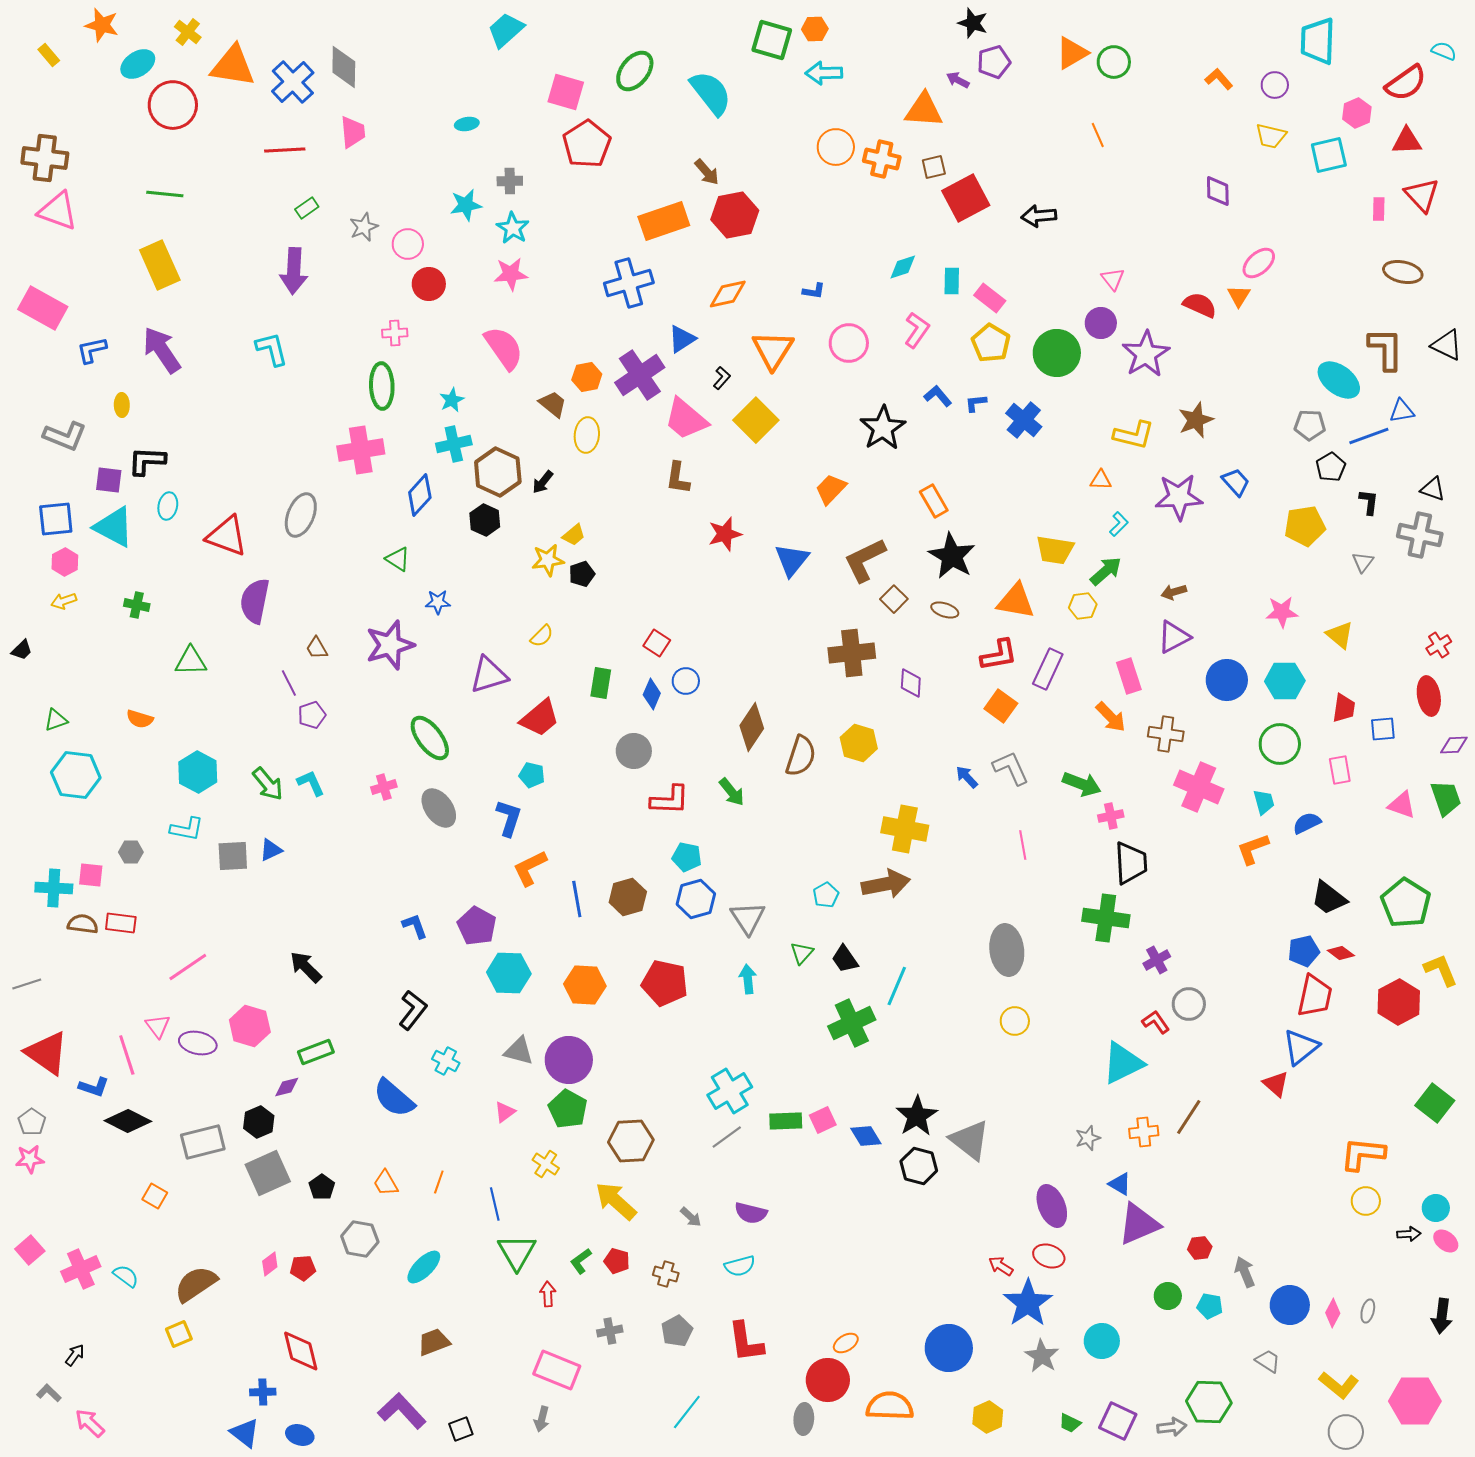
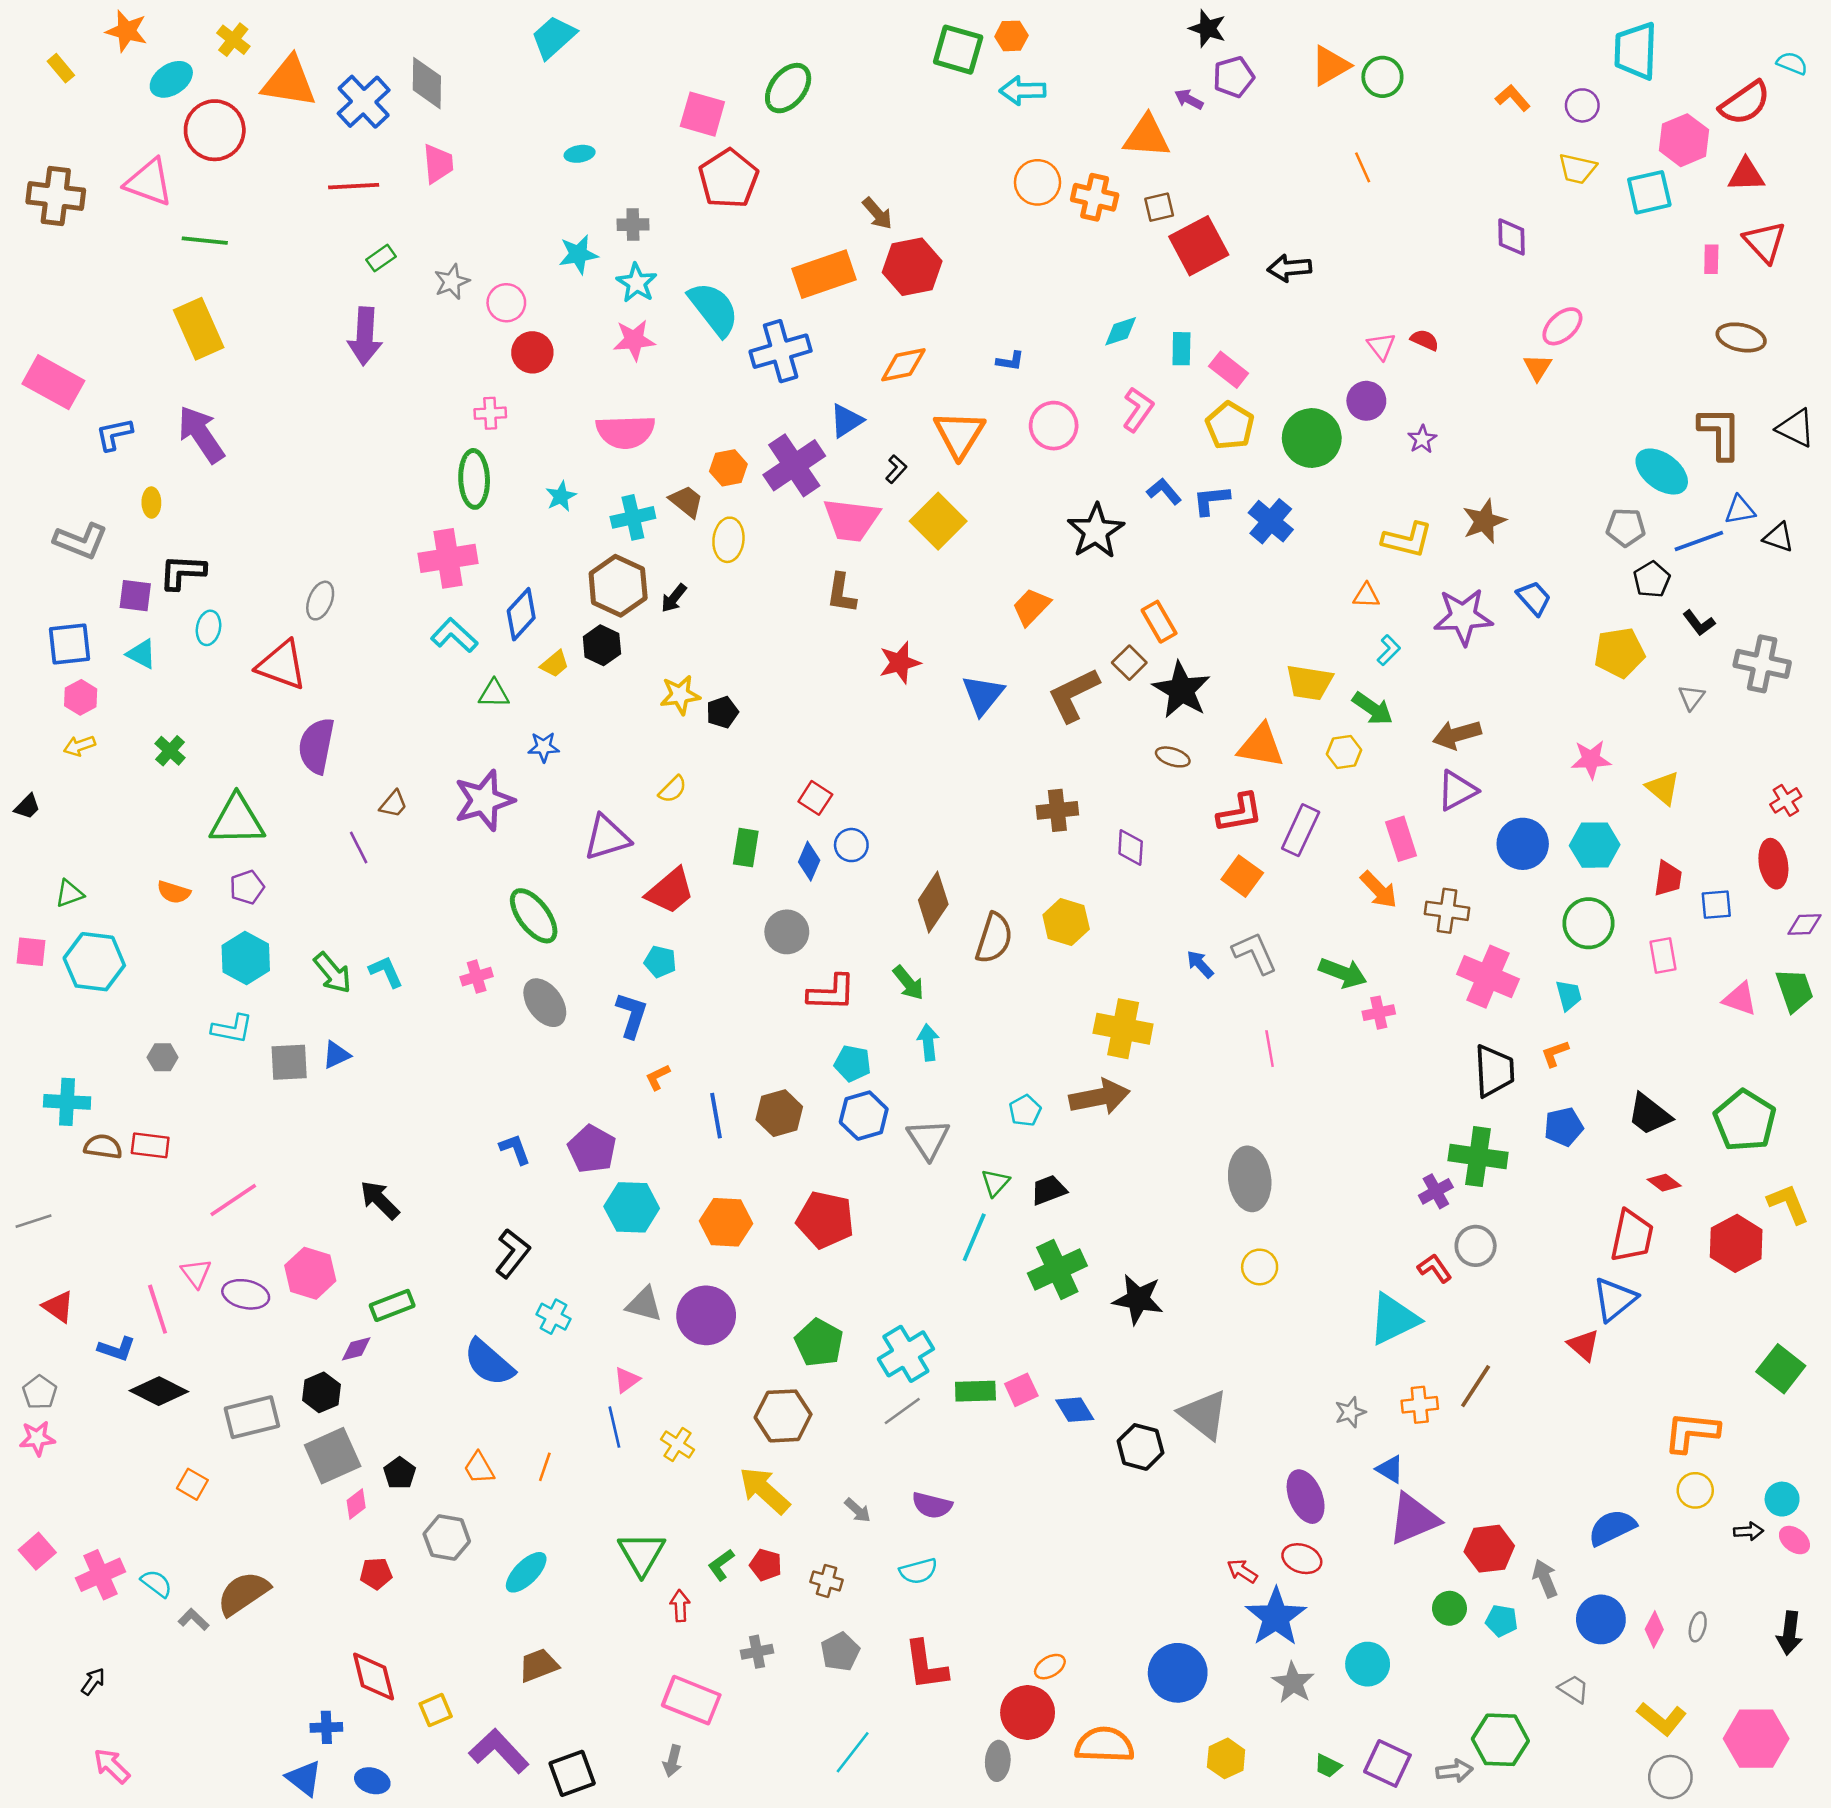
cyan trapezoid: (506, 30) -> (553, 37), moved
cyan semicircle: (711, 93) -> (714, 309), moved
pink hexagon: (1357, 113) -> (1684, 140), size x1.4
pink triangle: (58, 211) -> (149, 182), moved
red semicircle: (1200, 305) -> (1425, 340), moved, size x0.7
pink semicircle: (504, 348) -> (625, 432), turned 123
cyan L-shape: (272, 349) -> (454, 635), moved, turned -33
purple star: (1146, 354) -> (1422, 439), size x0.5
blue L-shape: (976, 403) -> (1211, 500), size x1.4
pink trapezoid: (686, 419) -> (851, 520), turned -33
cyan cross: (454, 444) -> (633, 517), moved
black triangle: (1433, 489) -> (1778, 537), moved
black L-shape: (1369, 502) -> (1699, 623), turned 136
gray ellipse: (301, 515) -> (320, 601), moved, size x0.7
cyan triangle: (114, 527) -> (141, 654), size x0.6
yellow trapezoid: (574, 535) -> (555, 664), moved
green triangle: (398, 559) -> (494, 694), turned -32
green arrow: (1106, 571) -> (1373, 709), turned 76
brown arrow: (1174, 592) -> (1457, 735), size x1.5
brown square: (894, 599) -> (1129, 663), moved
green cross: (137, 605) -> (170, 751), turned 30
brown trapezoid: (317, 648) -> (393, 804), turned -110
brown cross: (852, 653) -> (1057, 810), size x0.7
green triangle: (191, 661) -> (237, 820), size x1.4
purple pentagon: (312, 715) -> (247, 887), moved
blue semicircle: (1307, 823) -> (1612, 1528), moved, size x1.4
orange L-shape: (1253, 849) -> (1555, 1054), size x0.7
black trapezoid: (1131, 863) -> (1494, 1071), moved
orange L-shape: (530, 868) -> (658, 1077), size x0.6
pink square: (91, 875) -> (31, 952), moved
green cross: (1106, 918) -> (1478, 1157), moved
blue pentagon: (1304, 951) -> (1564, 1127), moved
black trapezoid: (845, 959) -> (1049, 1190), turned 104
cyan arrow: (748, 979) -> (928, 1042), moved
cyan line: (897, 986) -> (974, 1237), moved
red triangle: (47, 1053) -> (58, 1307), size x0.6
green pentagon: (568, 1109) -> (819, 1343), moved
black star: (917, 1116) -> (1138, 1299), moved, turned -30
blue line: (495, 1204) -> (614, 1427), moved
red hexagon: (1200, 1248) -> (1489, 1549), size x1.6
pink diamond: (270, 1264) -> (356, 1504), moved
yellow square: (179, 1334) -> (436, 1710), moved
gray L-shape: (49, 1393) -> (194, 1619), moved
black square: (461, 1429) -> (572, 1773), size x1.5

